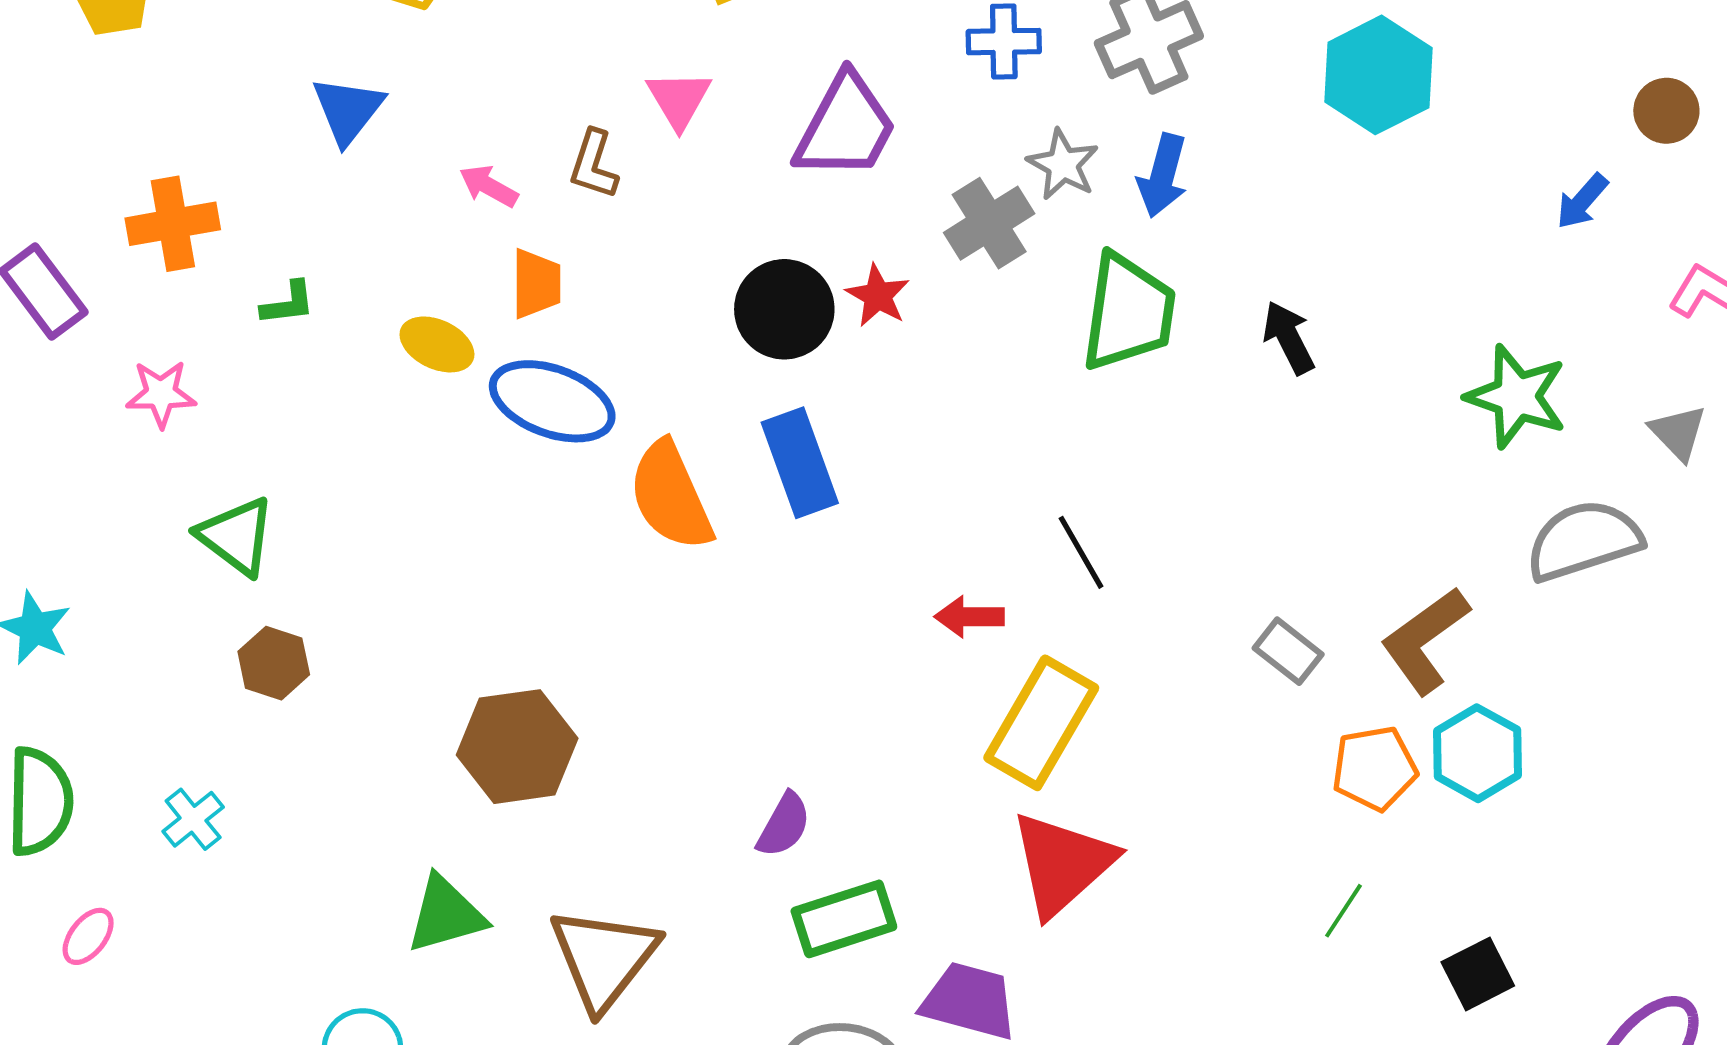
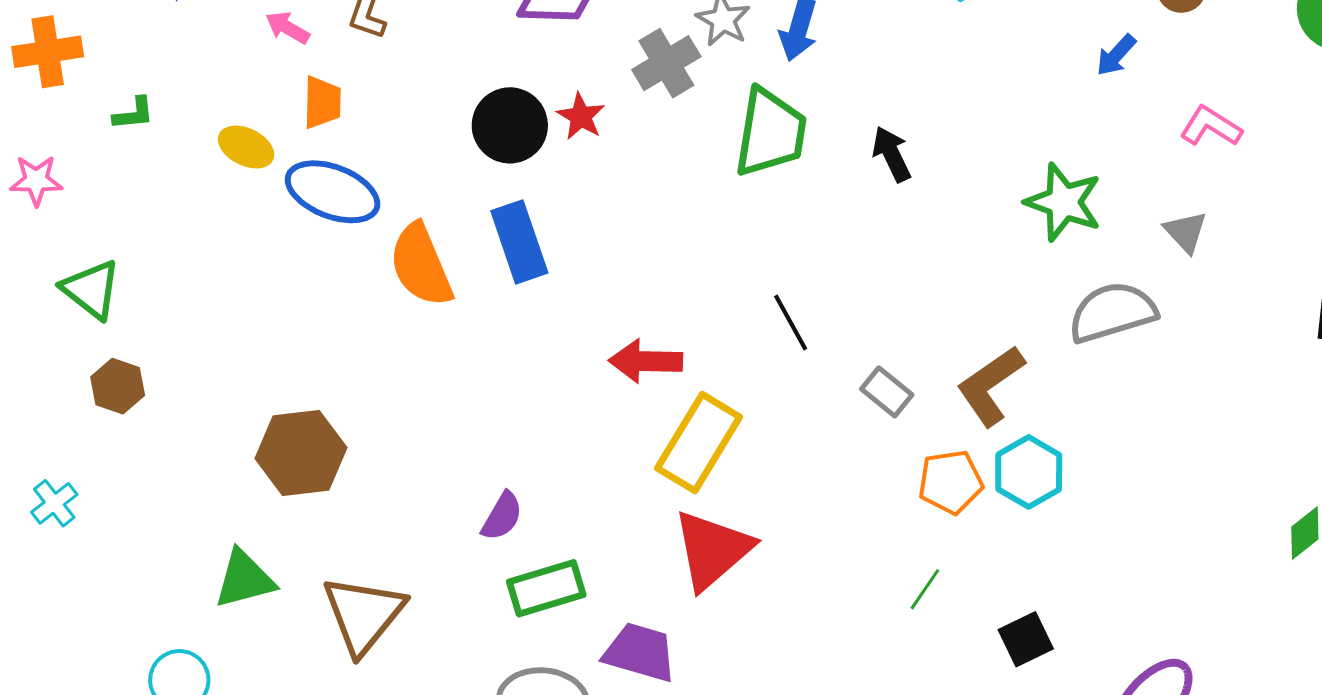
black line: (1081, 552) -> (791, 322), moved
red arrow: (969, 617) -> (646, 361), size x1.4

